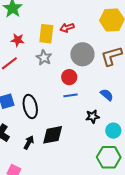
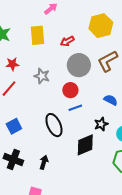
red arrow: (67, 28) -> (67, 41), moved
yellow rectangle: (46, 34) -> (38, 35), moved
black ellipse: (30, 106) -> (54, 125), moved
black diamond: (53, 135) -> (85, 145), moved

